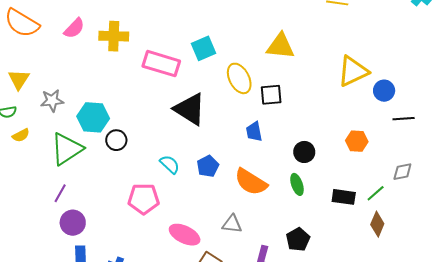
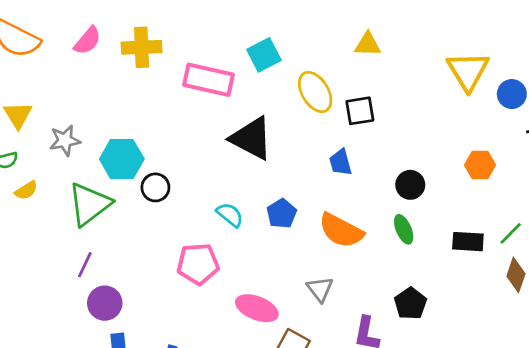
yellow triangle: (280, 46) -> (368, 44), size x0.7
yellow triangle: (353, 71) -> (468, 71), turned -32
gray triangle: (232, 224) -> (320, 289), turned 50

